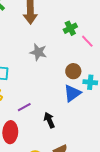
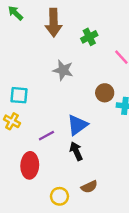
green cross: (70, 28) -> (89, 37), moved
blue triangle: (72, 93) -> (77, 125), moved

